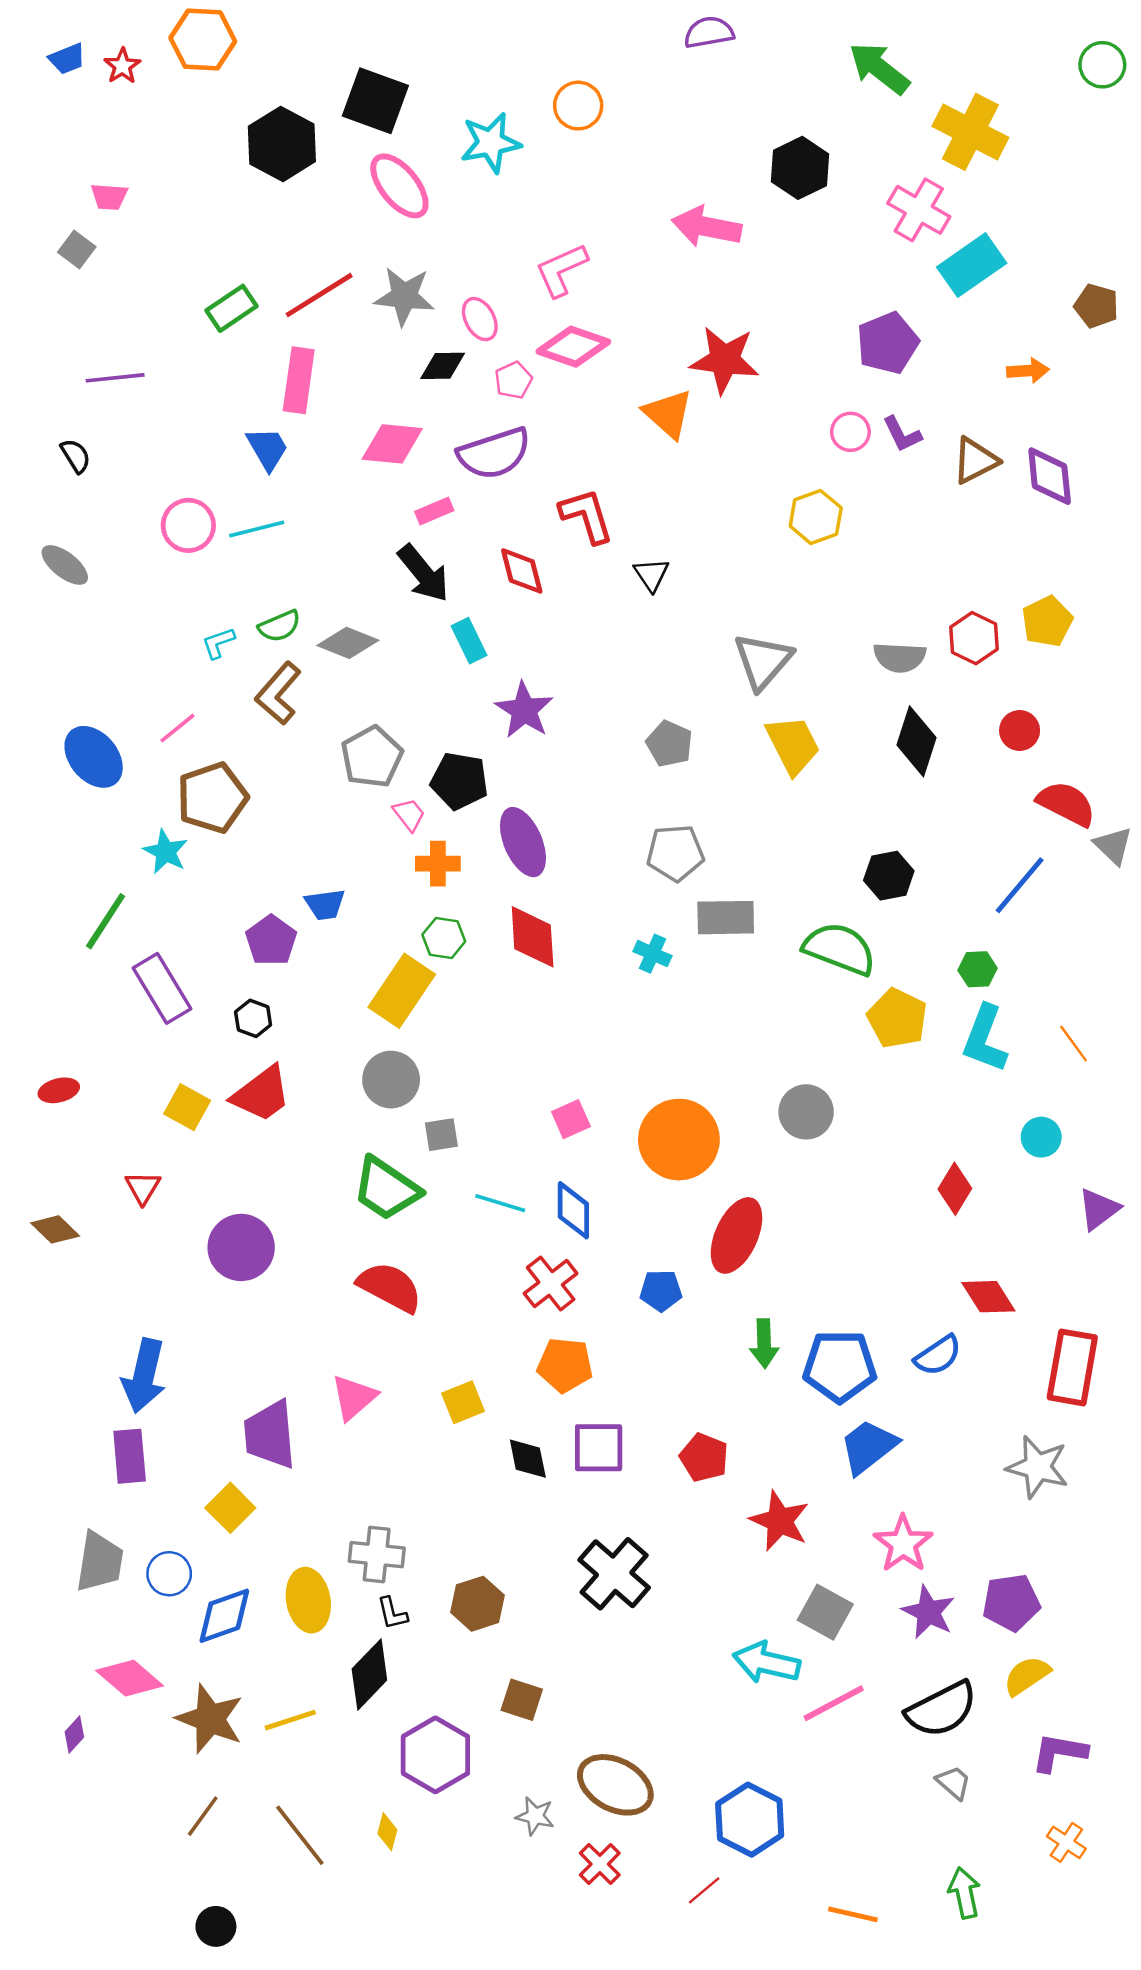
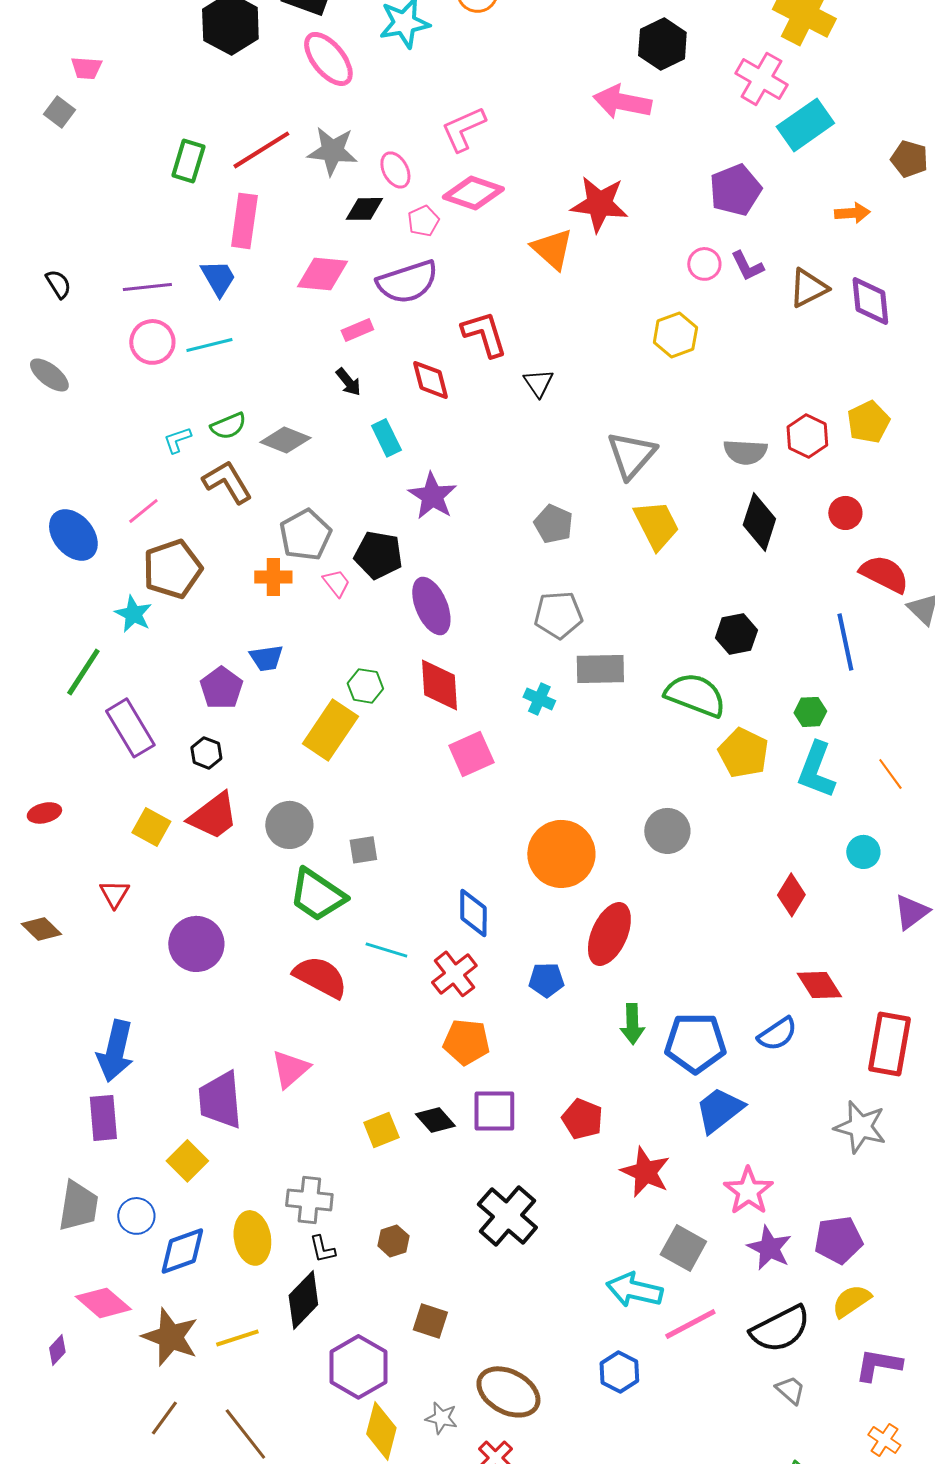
pink arrow: (707, 227) -> (622, 102), moved
green rectangle: (232, 308) -> (188, 161), turned -39
purple line: (115, 378) -> (147, 287), moved
black arrow: (423, 573) -> (348, 382), size x0.6
brown L-shape: (278, 693) -> (227, 482), turned 108
orange cross: (438, 864) -> (273, 577), moved
blue line: (1020, 885) -> (845, 642), turned -52
gray circle: (391, 1080) -> (289, 825), moved
pink square: (571, 1119) -> (471, 754), moved, size x1.4
cyan line: (500, 1203) -> (386, 950), moved
yellow square: (463, 1402) -> (381, 1130), moved
black diamond: (528, 1459) -> (435, 1120), turned -30
brown hexagon: (477, 1604) -> (393, 1241), size x0.7
blue hexagon: (750, 1820) -> (619, 1372), moved, size x0.7
yellow diamond: (387, 1832) -> (381, 1431), moved, size x1.8

